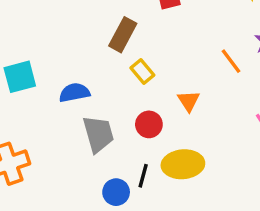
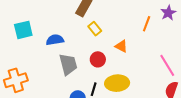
orange line: (231, 61) -> (147, 24), turned 56
orange triangle: (189, 101) -> (121, 46), turned -32

